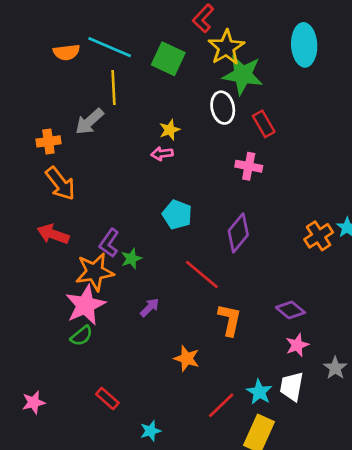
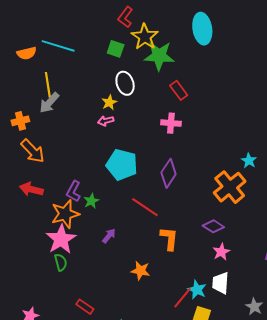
green square: (168, 59) -> (116, 49), moved, size x0.7
yellow line: (113, 88) -> (48, 85), moved
white ellipse: (223, 108) -> (125, 83), moved
cyan pentagon: (177, 215) -> (122, 165), size x1.4
orange cross: (319, 236) -> (230, 187), moved, size x1.5
green semicircle: (82, 336) -> (61, 262), turned -60
gray star: (335, 368) -> (254, 307), moved
red line: (221, 405) -> (182, 298), moved

